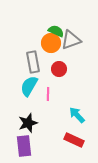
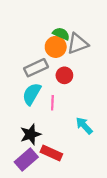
gray rectangle: (33, 62) -> (36, 68), turned 75
red rectangle: (74, 140) -> (51, 153), moved
purple rectangle: (24, 146) -> (26, 160), turned 55

